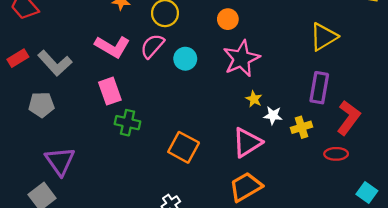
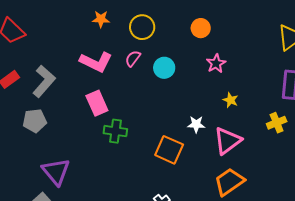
pink semicircle: (152, 46) -> (133, 58), size x0.7
pink star: (241, 59) -> (216, 64), size x0.6
gray L-shape: (55, 63) -> (44, 81), turned -92
white star: (273, 115) -> (196, 124), moved

